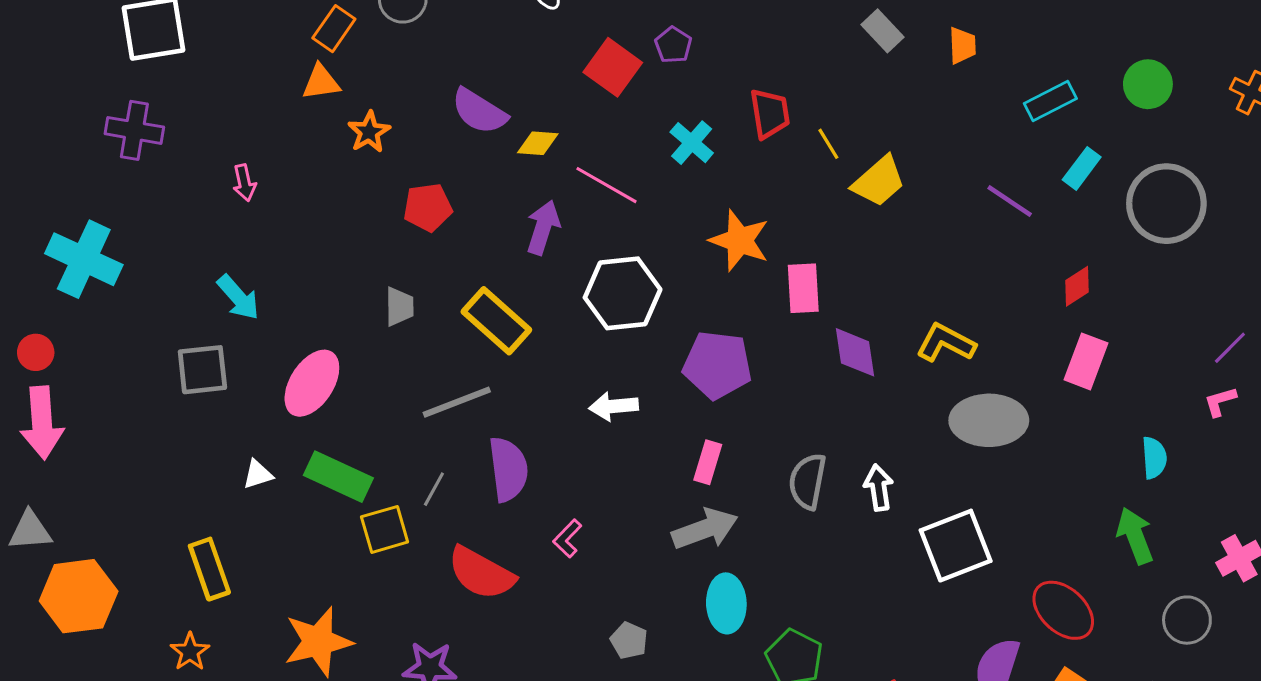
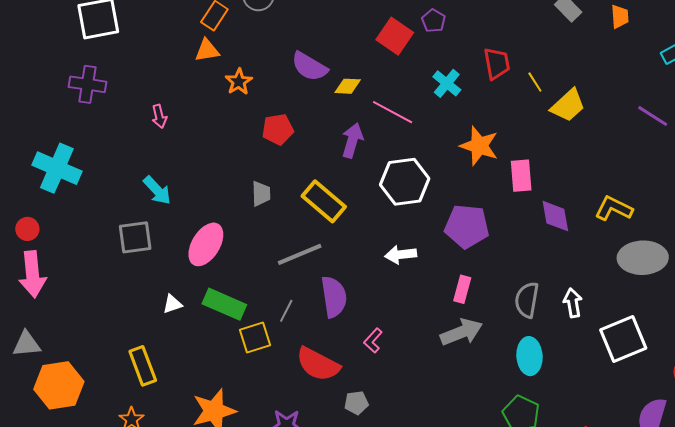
cyan ellipse: (726, 603) -> (529, 356), moved
gray pentagon: (629, 641) -> (356, 403), moved, turned -30

